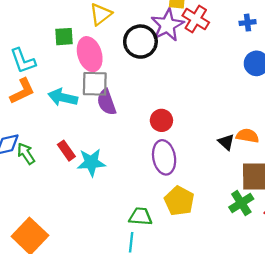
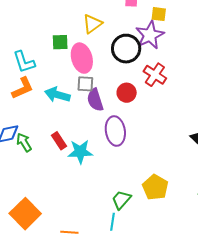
red cross: (196, 19) -> (155, 75), moved
gray square: (95, 84) -> (85, 84), size x0.7
red circle: (161, 120) -> (127, 93), moved
purple ellipse: (164, 157) -> (115, 131), moved
green trapezoid: (140, 216) -> (121, 200), turned -55

